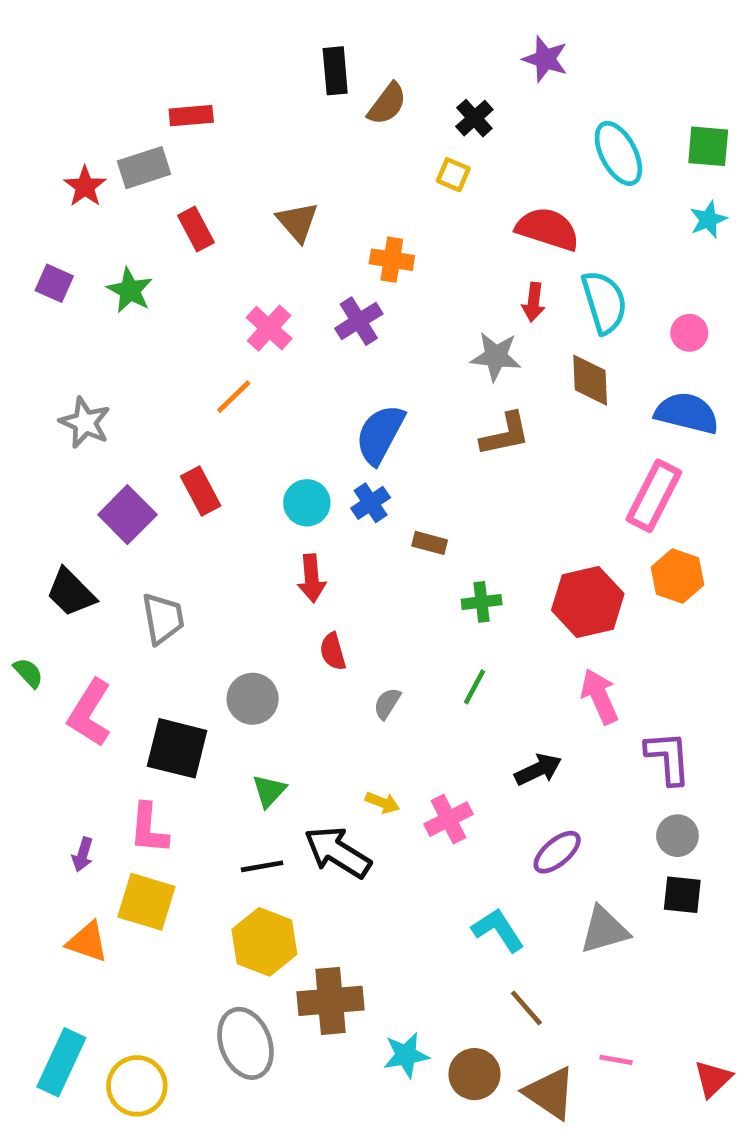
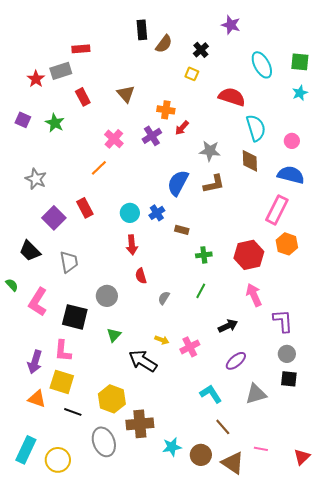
red arrow: (533, 302) -> (182, 128), moved, turned 35
blue semicircle: (380, 434) -> (178, 183), moved
purple arrow: (83, 855) -> (35, 362), size x1.6
black line: (262, 866) -> (73, 412), moved, turned 30

